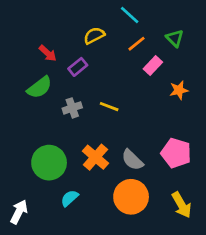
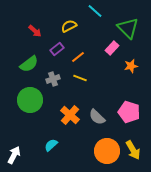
green triangle: (175, 38) -> (128, 28), size x1.6
orange line: (136, 44) -> (78, 57), moved
red arrow: (48, 53) -> (35, 31), moved
green circle: (49, 163) -> (30, 100), moved
orange circle: (131, 197) -> (107, 151), moved

